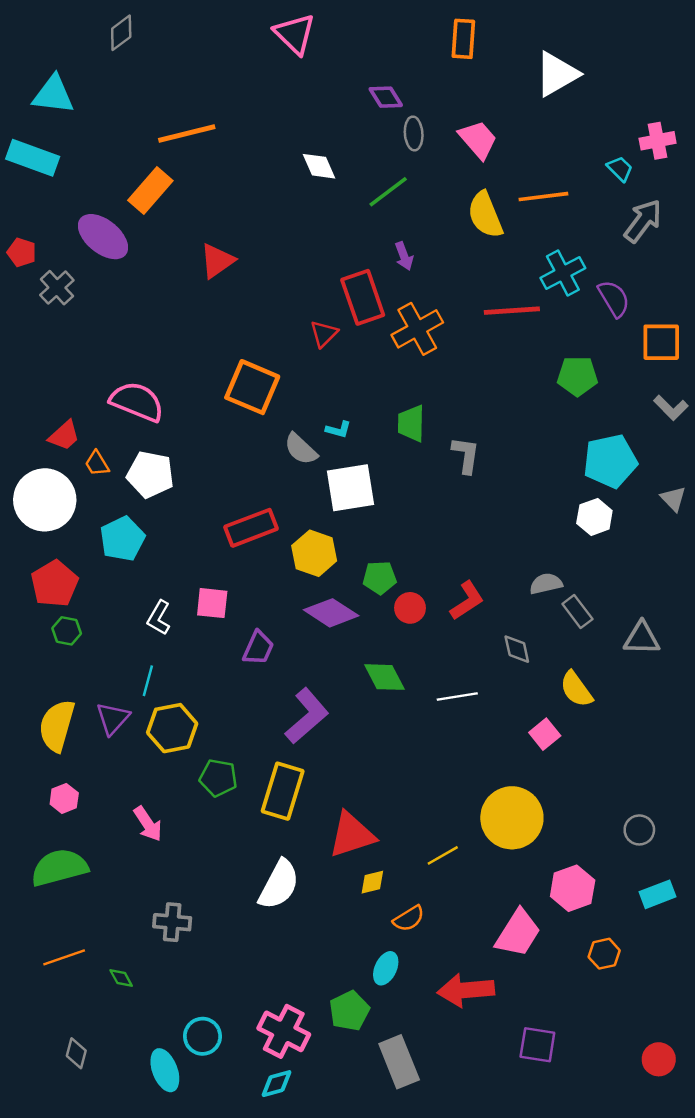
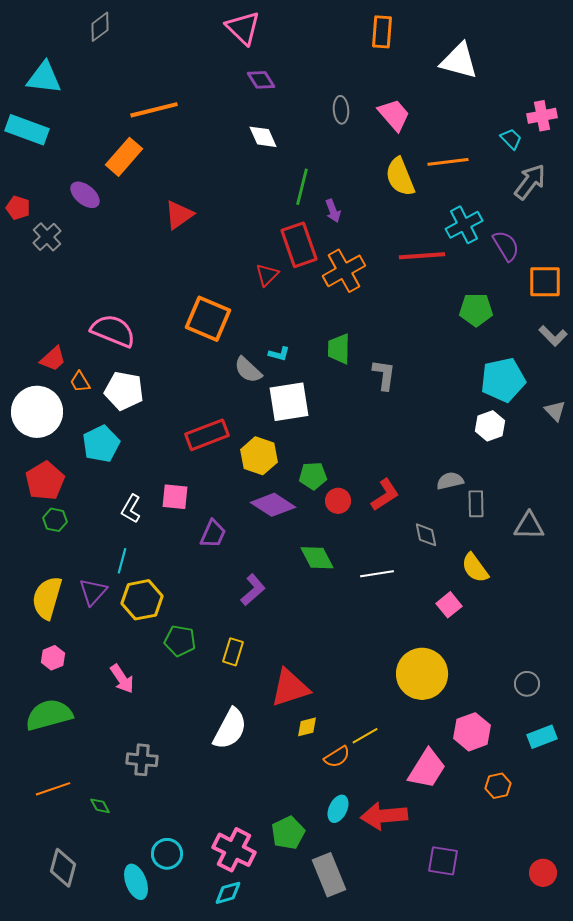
white triangle: (557, 74) -> (459, 61), turned 45
purple diamond: (386, 97) -> (261, 80), moved
green line: (388, 192) -> (302, 187), moved, turned -39
purple ellipse: (103, 237) -> (85, 195), size x0.7
gray rectangle: (577, 612) -> (476, 504), turned 36
purple L-shape: (307, 716) -> (253, 590), size x0.7
yellow rectangle: (283, 791) -> (233, 652), size x0.6
yellow line: (443, 855) -> (365, 736), moved
cyan ellipse: (386, 968) -> (338, 809), moved
gray diamond: (76, 1053) -> (63, 868), size x1.5

